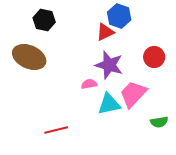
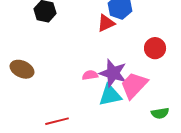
brown ellipse: (29, 57) -> (22, 69), moved, size x0.7
purple star: (109, 65) -> (113, 73), moved

